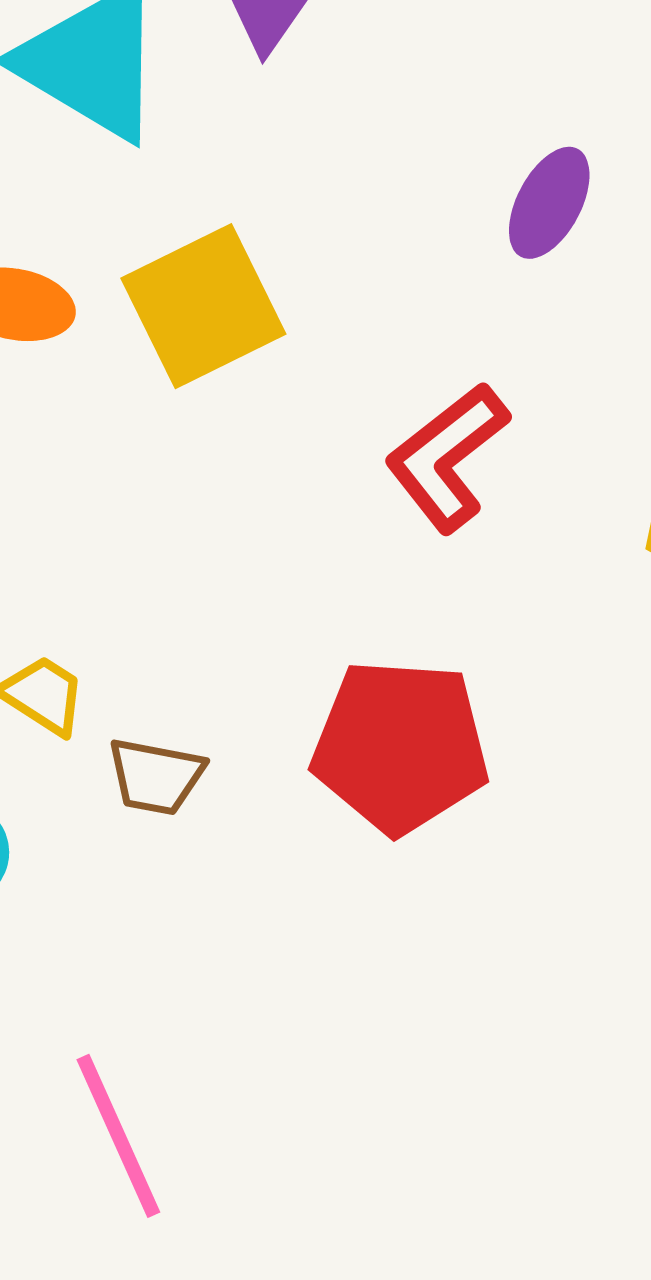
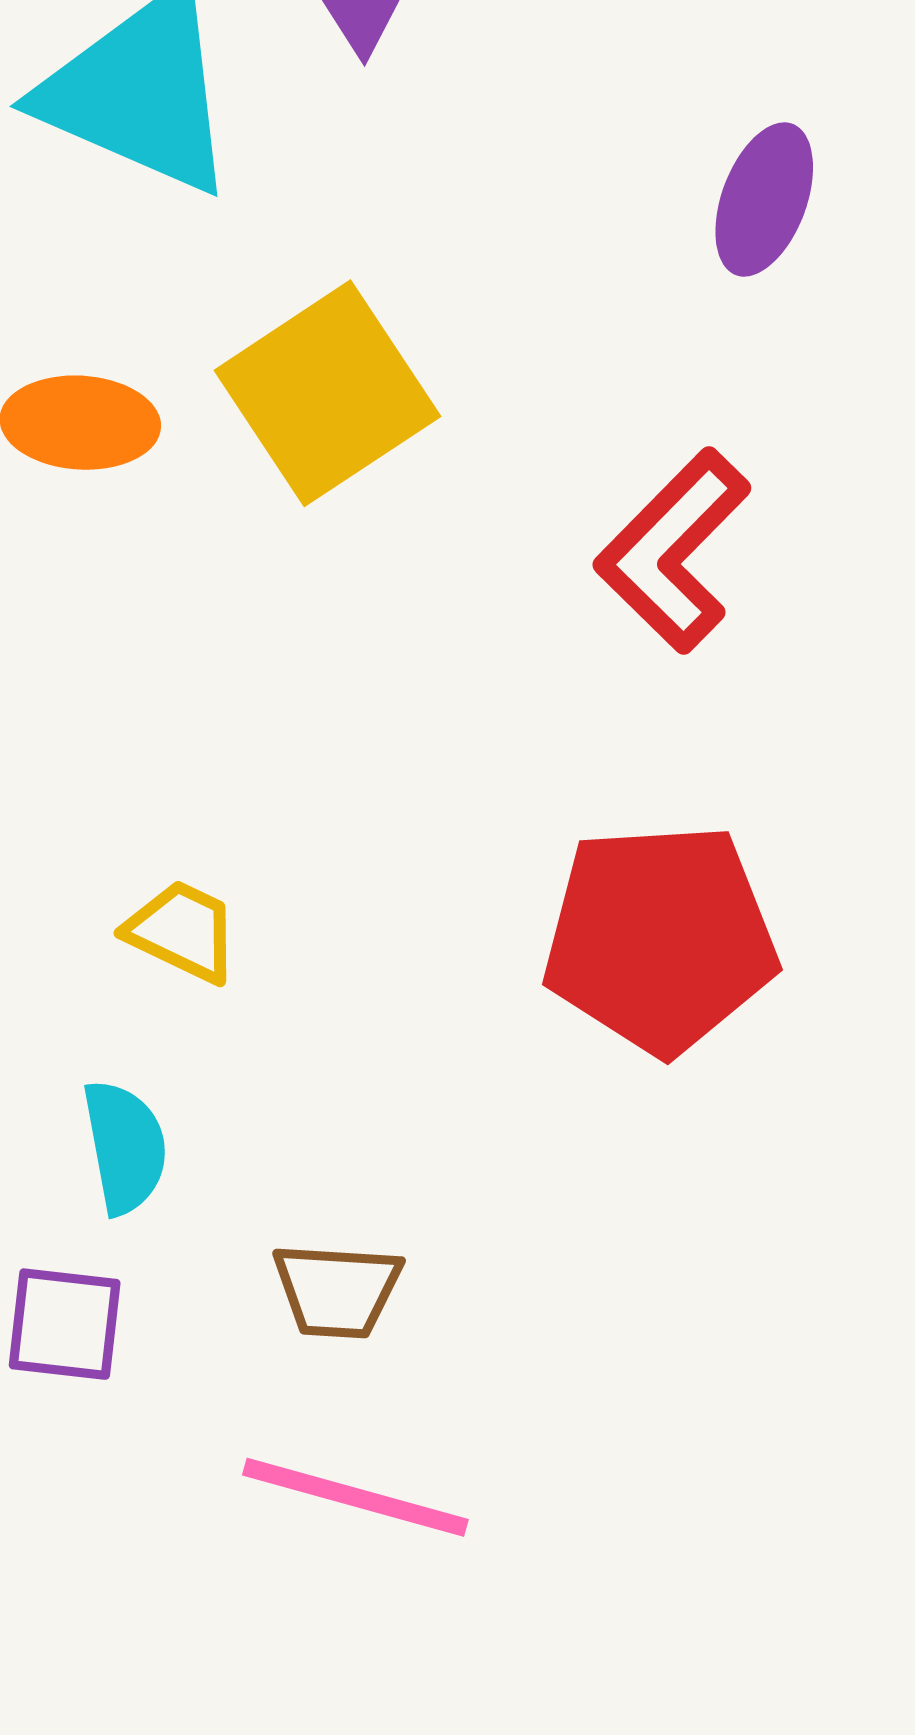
brown trapezoid: (156, 776) -> (337, 1290), moved
pink line: (118, 1136) -> (355, 1497), turned -43

